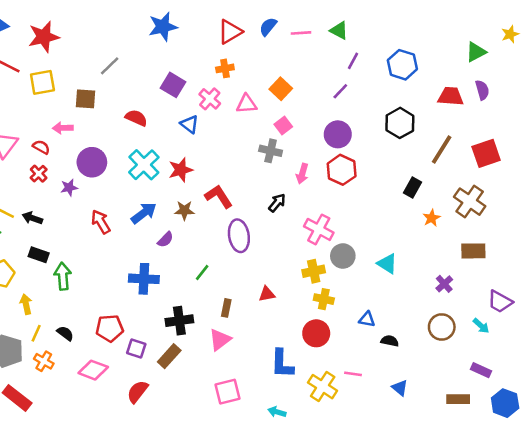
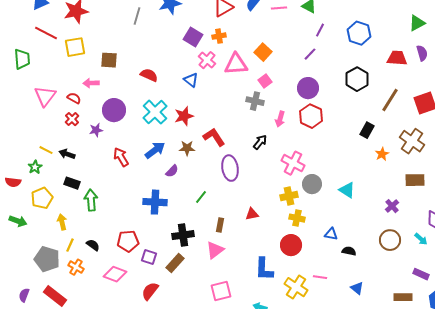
gray line: (110, 66) -> (137, 16), moved, turned -30
purple square: (173, 85) -> (193, 37), moved
pink triangle: (247, 104) -> (236, 64), size x1.4

